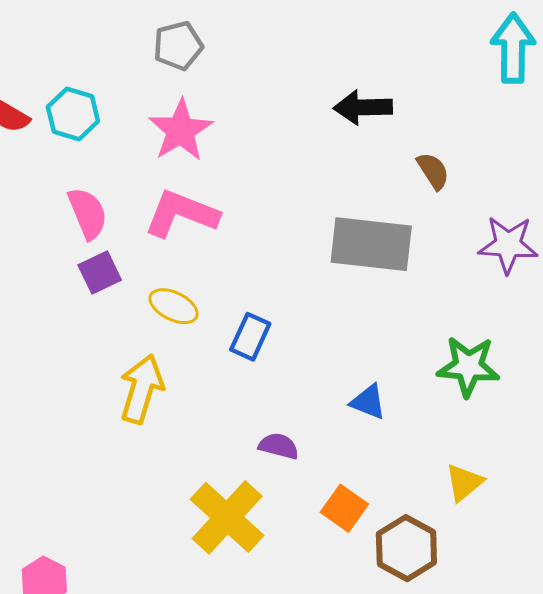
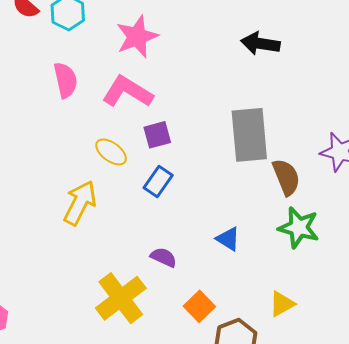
brown semicircle: (433, 171) -> (286, 177), moved, size x1.4
gray rectangle: (371, 244) -> (249, 135), turned 68
purple square: (100, 272) -> (157, 135), moved

